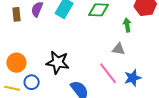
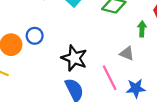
black star: (58, 62) -> (74, 58), moved
blue circle: (32, 82) -> (35, 36), moved

